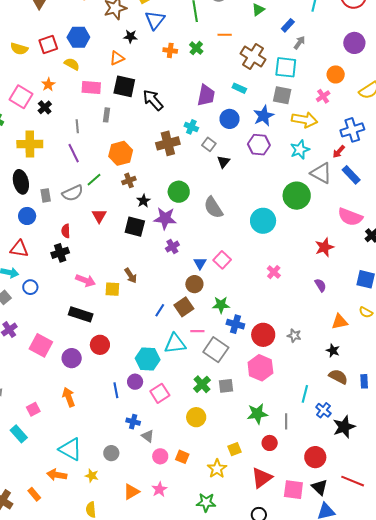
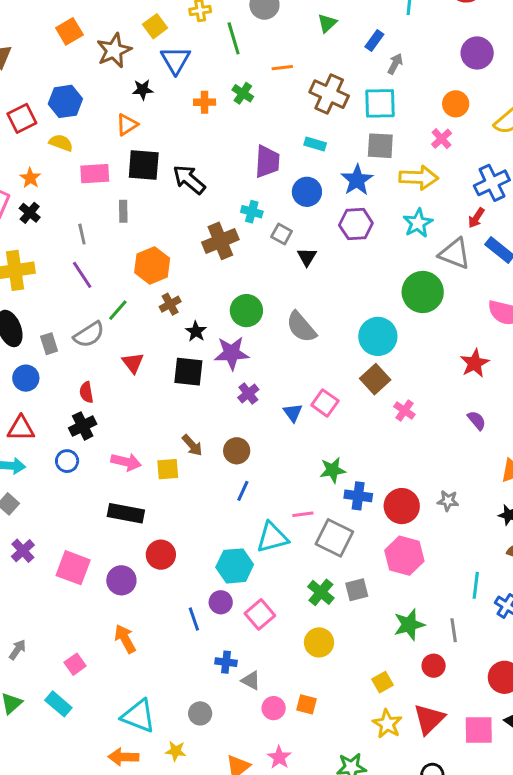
brown circle: (194, 284) -> (237, 451), moved
blue circle: (30, 287) -> (67, 461), moved
brown square: (184, 307) -> (375, 379), moved
yellow star: (217, 469) -> (387, 724), moved

